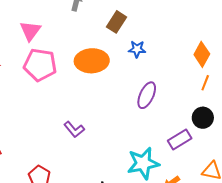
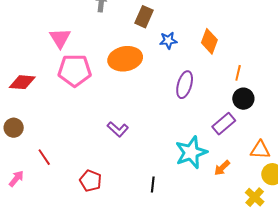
orange diamond: (202, 54) -> (209, 41), moved
orange line: (205, 83) -> (238, 73), moved

